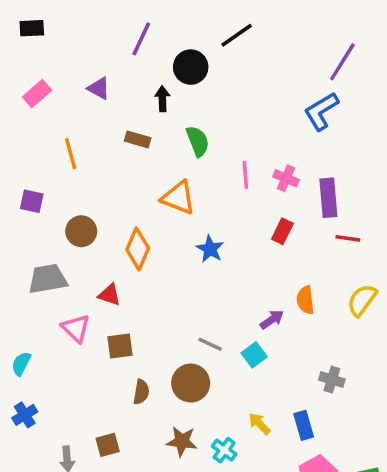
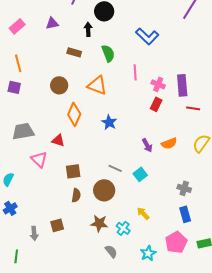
purple triangle: (99, 88) -> (52, 23), turned -40
blue L-shape: (321, 111) -> (147, 36), moved, turned -105
orange line: (71, 154) -> (18, 63), moved
pink cross: (286, 178) -> (158, 84), moved
brown circle: (81, 231) -> (59, 85), moved
blue star: (210, 249) -> (109, 122), moved
orange semicircle: (305, 300) -> (169, 143), turned -105
purple arrow: (272, 320) -> (147, 145), moved, turned 96
brown square: (120, 346) -> (73, 171), moved
blue rectangle: (304, 425) -> (185, 214), moved

